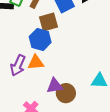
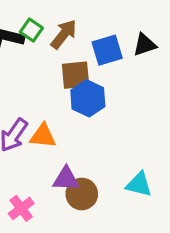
blue hexagon: (40, 39) -> (88, 98), moved

